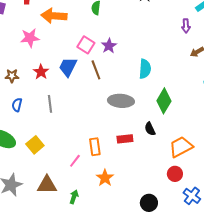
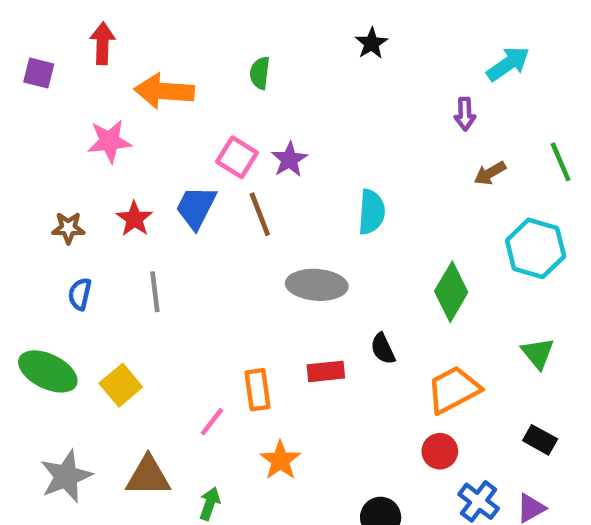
green diamond: (164, 101) -> (451, 292), moved

